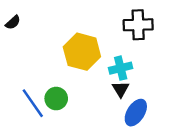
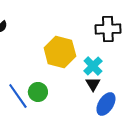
cyan cross: (121, 68) -> (93, 66), turned -30

